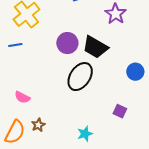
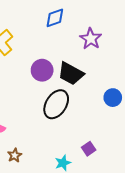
purple square: (120, 111) -> (89, 149), moved, turned 32

